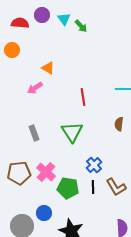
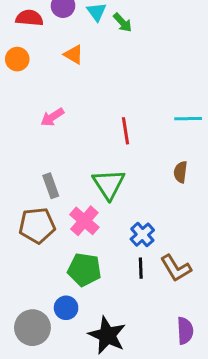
orange triangle: (48, 68) -> (74, 55), moved
pink cross: (46, 172) -> (84, 221), moved
brown pentagon: (19, 173) -> (37, 225), moved
green pentagon: (68, 188) -> (84, 270), moved

